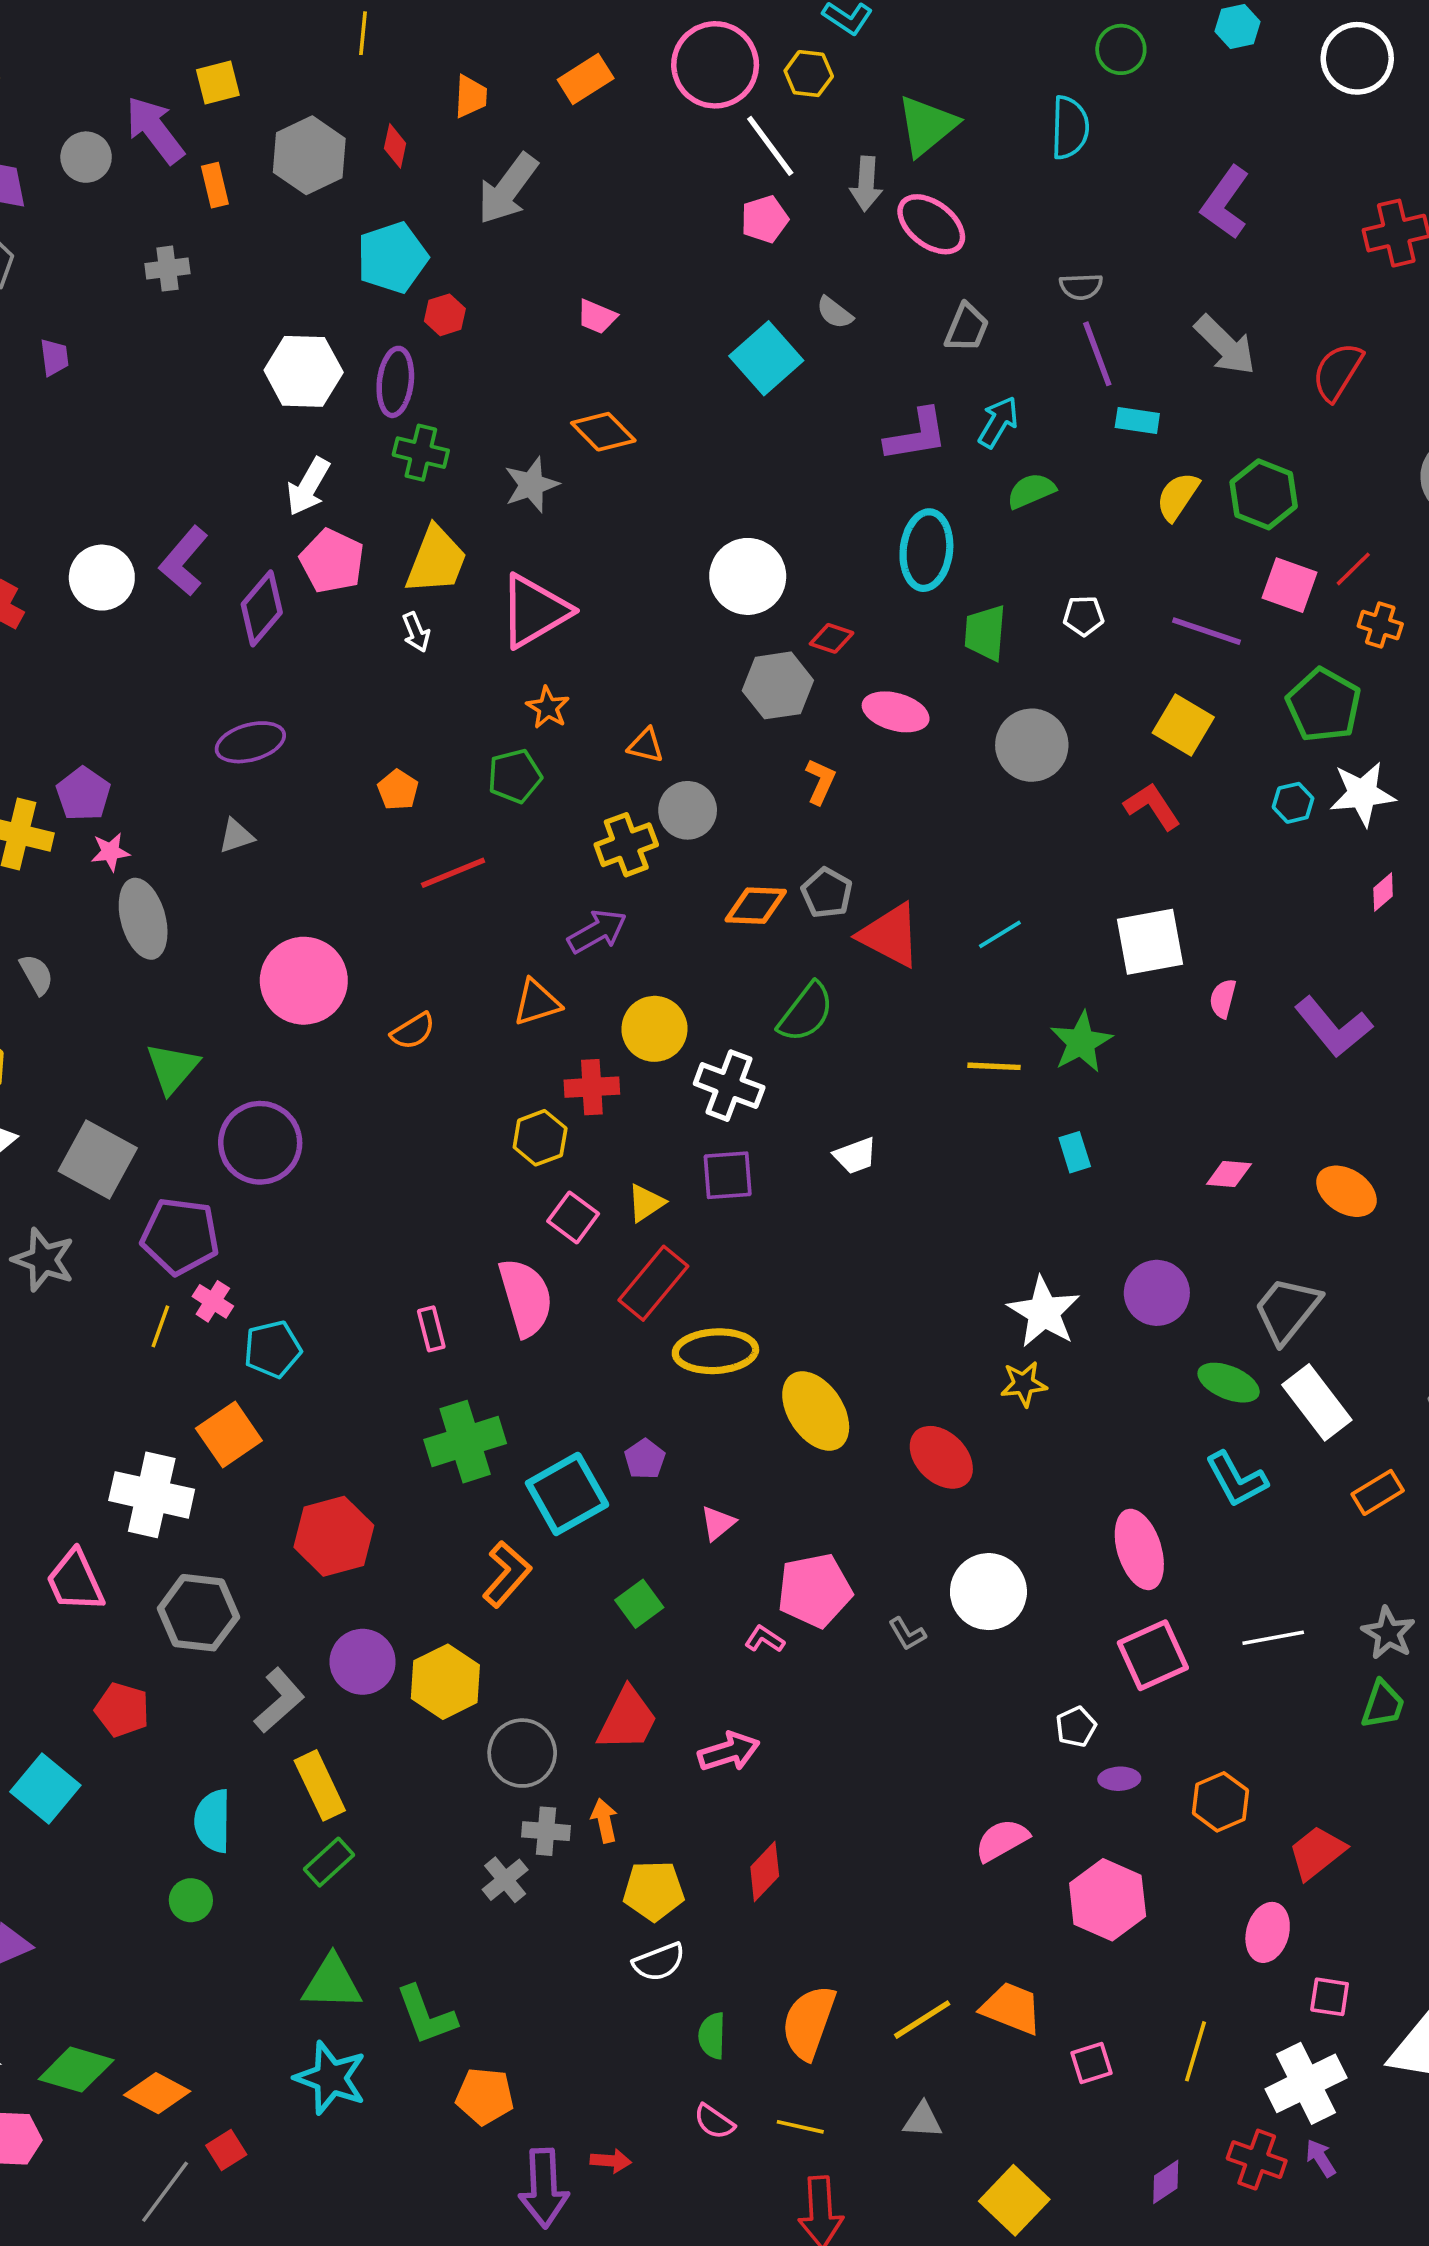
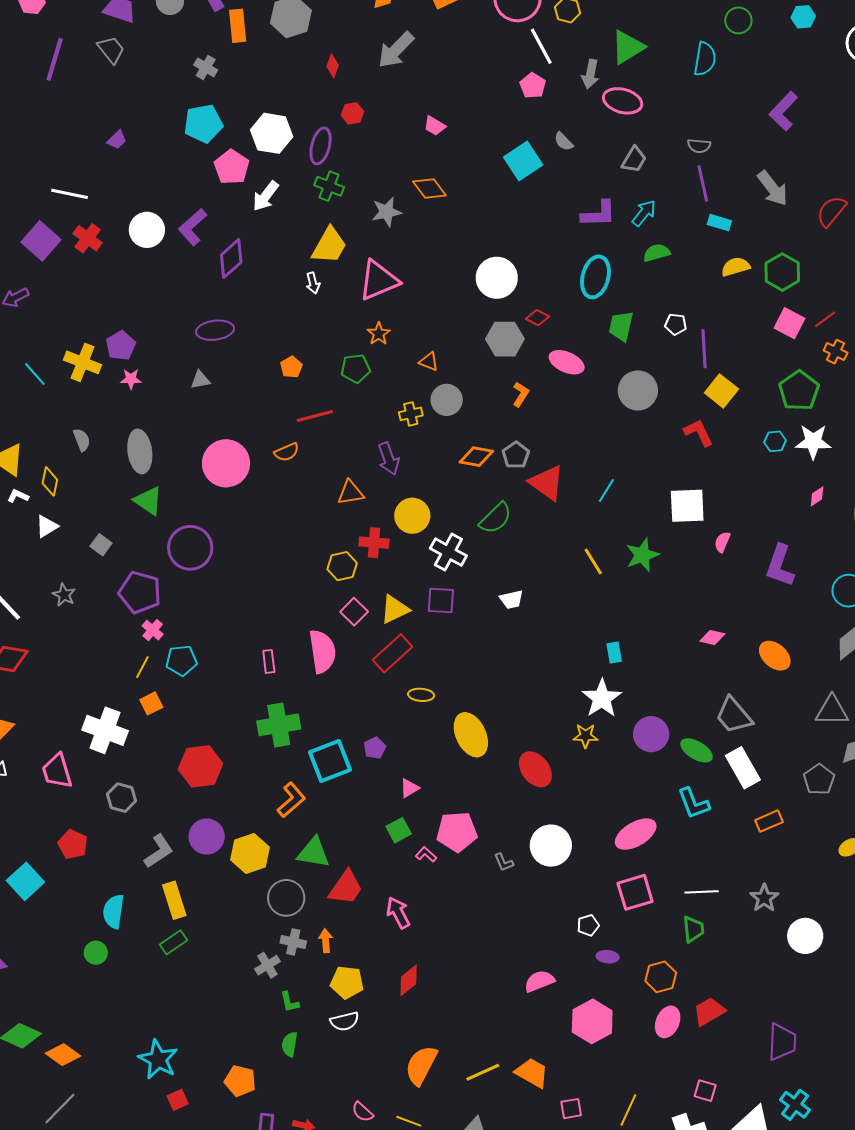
red diamond: (395, 146) -> (333, 66), moved
orange rectangle: (215, 185) -> (238, 26), size x1.4
pink pentagon: (765, 219) -> (533, 86), turned -30
pink ellipse: (931, 224) -> (623, 101), turned -30
cyan pentagon: (392, 258) -> (203, 124), moved
gray cross: (167, 269) -> (206, 67), turned 30
purple trapezoid: (54, 357) -> (117, 140), moved, turned 45
yellow semicircle: (1178, 496) -> (736, 267), turned 32
pink pentagon: (332, 561) -> (232, 167), moved
purple line: (1207, 631) -> (704, 349), moved, turned 60
yellow cross: (626, 845) -> (411, 414), size x0.7
gray ellipse: (143, 919) -> (140, 451), moved
purple arrow: (597, 931) -> (389, 459), turned 92
cyan line: (1000, 934) -> (606, 491), turned -35
purple L-shape: (1333, 1027) -> (780, 566), turned 51
orange semicircle: (413, 1031) -> (287, 452), moved
yellow line: (994, 1066) -> (593, 562), turned 48
green triangle: (172, 1068) -> (148, 501), turned -44
cyan rectangle: (1075, 1152) -> (614, 652), moved
gray square: (98, 1160) -> (101, 545), size x0.5
yellow triangle: (646, 1203) -> (395, 609), size x1.4
gray star: (43, 1260) -> (64, 595), size x0.7
purple circle: (1157, 1293) -> (651, 734), moved
gray trapezoid: (1287, 1310) -> (734, 715), turned -87
yellow line: (160, 1326) -> (142, 667), moved
yellow ellipse: (715, 1351) -> (421, 695), size x0.6
orange square: (229, 1434) -> (151, 703), size x0.7
pink ellipse: (1139, 1549) -> (636, 834), turned 69
green square: (639, 1604) -> (399, 830), moved
gray hexagon: (198, 1613) -> (121, 798), size x0.7
green trapezoid: (1383, 1705) -> (693, 929), moved, turned -32
pink arrow: (729, 1752) -> (398, 913), turned -108
pink ellipse: (1268, 1932) -> (668, 1022), moved
green triangle: (332, 1983) -> (313, 853), moved
green L-shape: (426, 2015) -> (289, 1002), moved, size x0.6
green semicircle: (712, 2036) -> (290, 1044), moved
red square: (226, 2150) -> (178, 1100), moved

